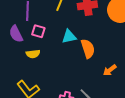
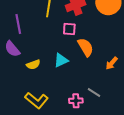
pink square: (38, 31) -> (69, 29), moved
cyan triangle: (69, 37) -> (61, 60), moved

